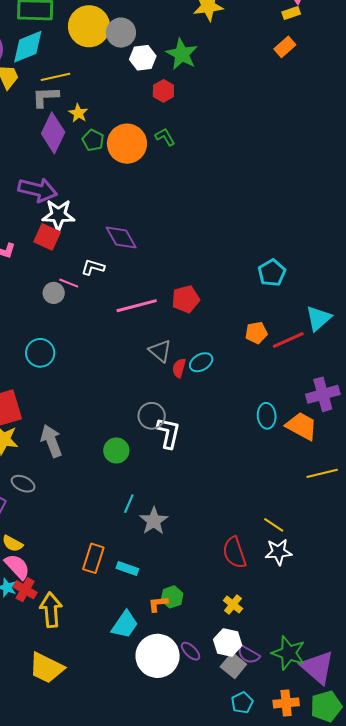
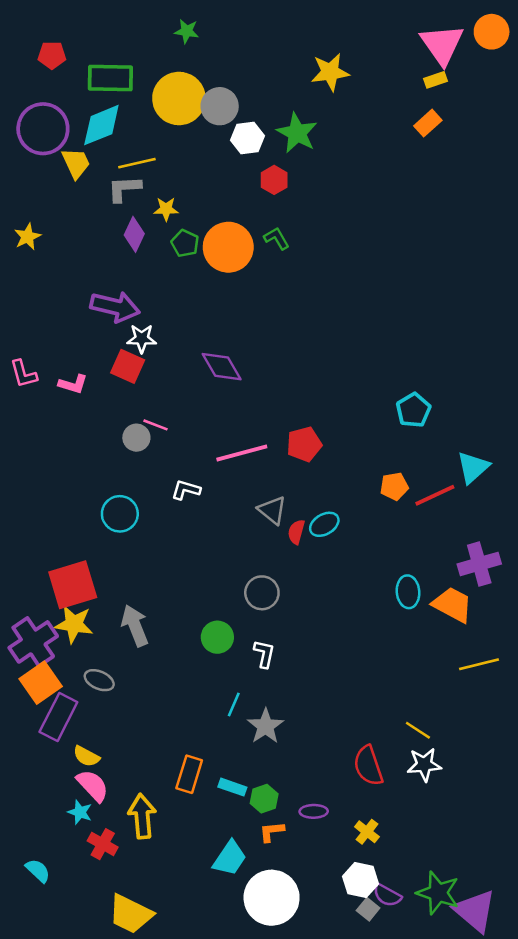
yellow star: (78, 113) -> (166, 209), turned -30
purple diamond: (53, 133) -> (134, 234), size x0.7
white star: (58, 215) -> (142, 339), size x0.7
white L-shape: (93, 267) -> (186, 490), moved
white L-shape: (168, 433) -> (264, 654), moved, size x0.7
red cross: (25, 590) -> (103, 844), moved
green hexagon: (172, 597) -> (264, 799), moved
yellow arrow: (51, 610) -> (142, 816), moved
purple ellipse: (191, 651) -> (314, 811), moved, turned -45
gray square: (233, 666) -> (368, 909), size x0.7

